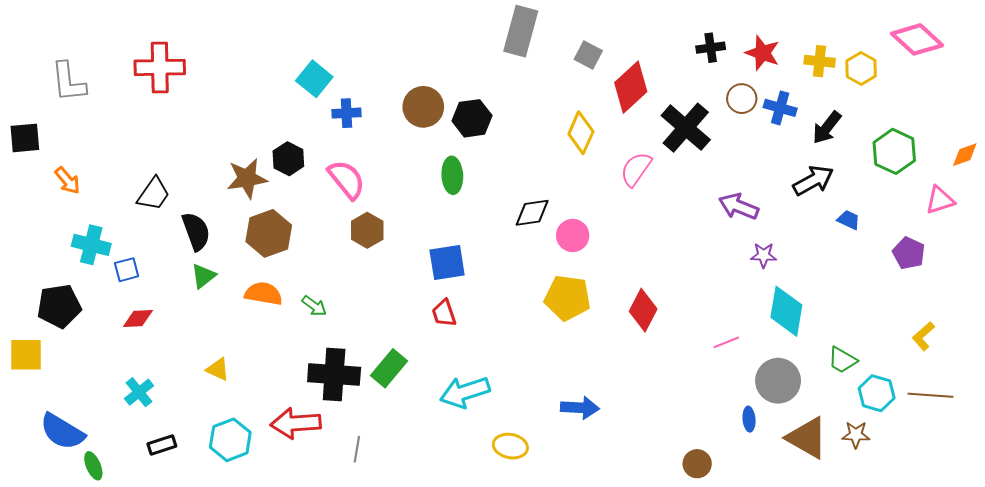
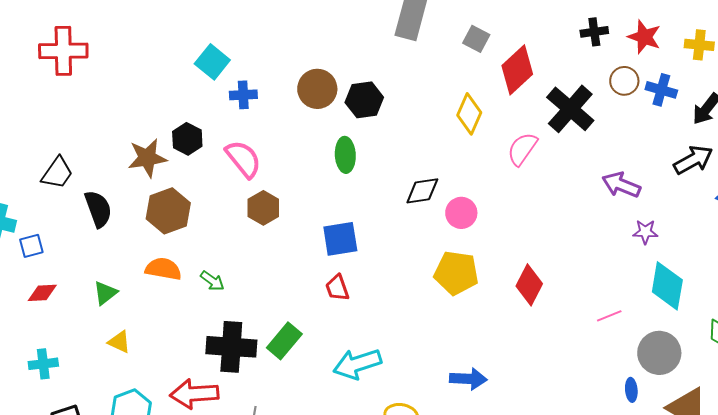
green triangle: (203, 276) -> (105, 293), moved
cyan cross: (139, 392) -> (43, 364), turned 32

